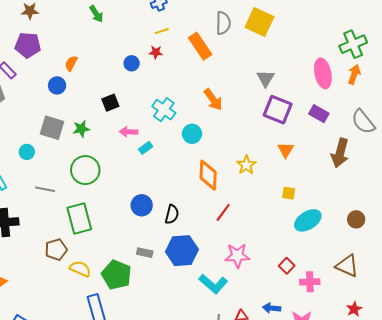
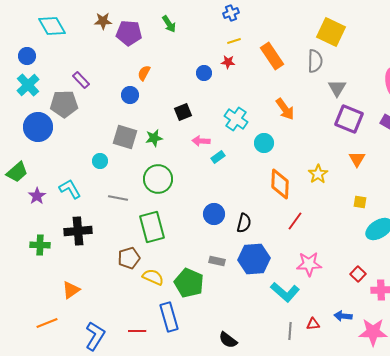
gray semicircle: (223, 23) -> (315, 61), moved
purple pentagon: (28, 45) -> (129, 33), moved

